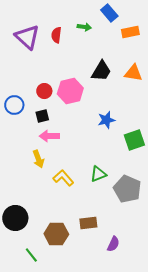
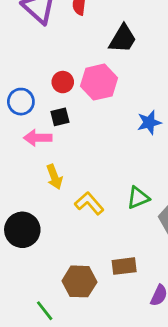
black trapezoid: (101, 71) -> (123, 39), moved
pink arrow: (49, 136) -> (38, 138), moved
black circle: (15, 218) -> (22, 230), moved

